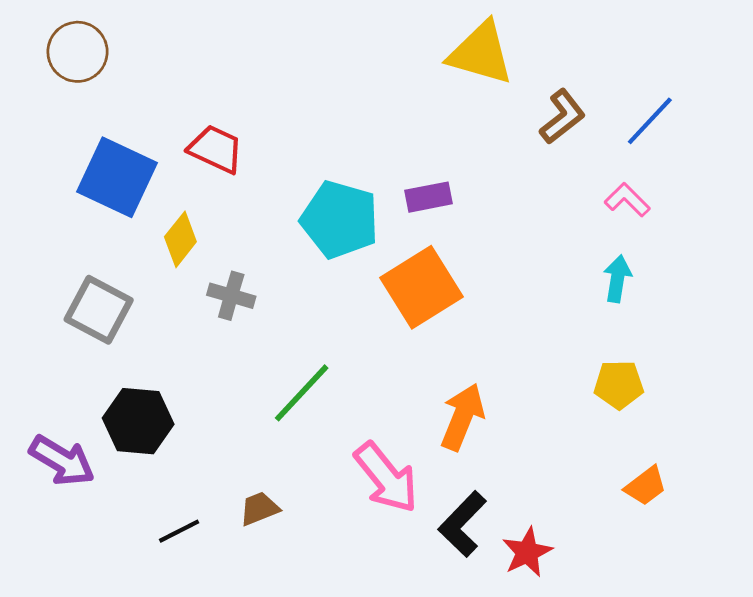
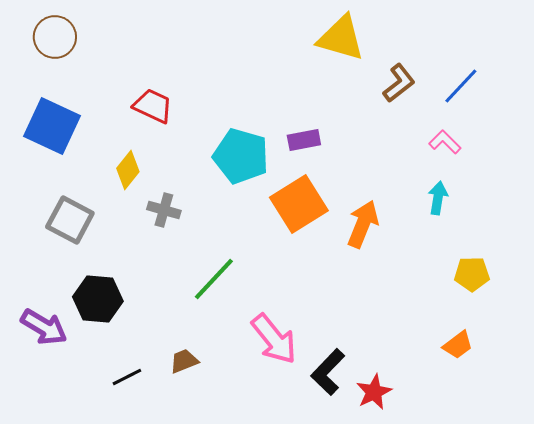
blue square: (117, 177) -> (52, 126), moved
yellow pentagon: (619, 384) -> (472, 274), moved
orange arrow: (462, 417) -> (363, 224), moved

